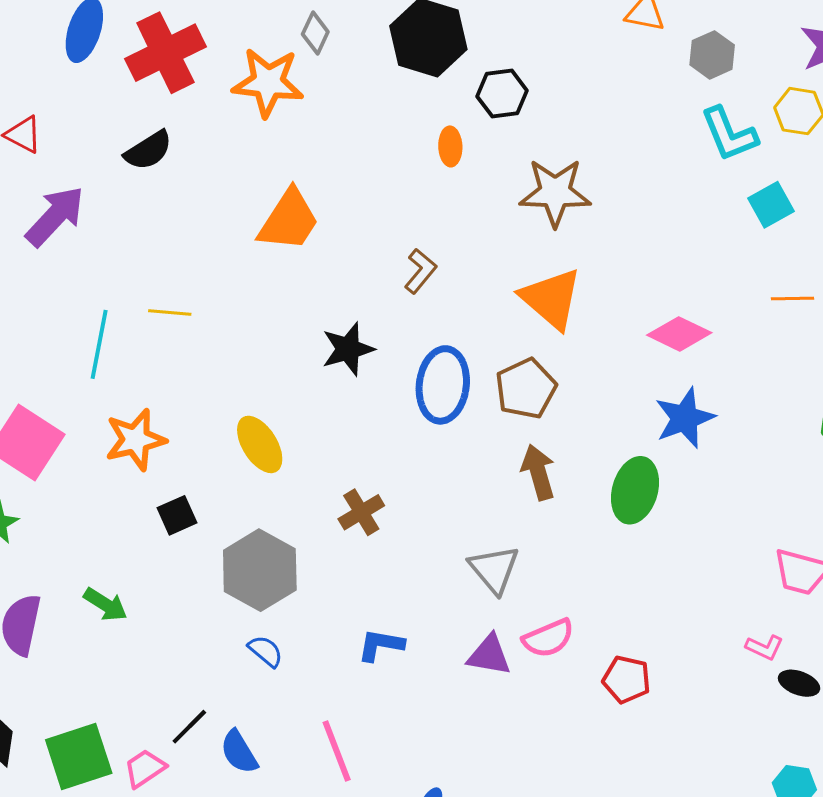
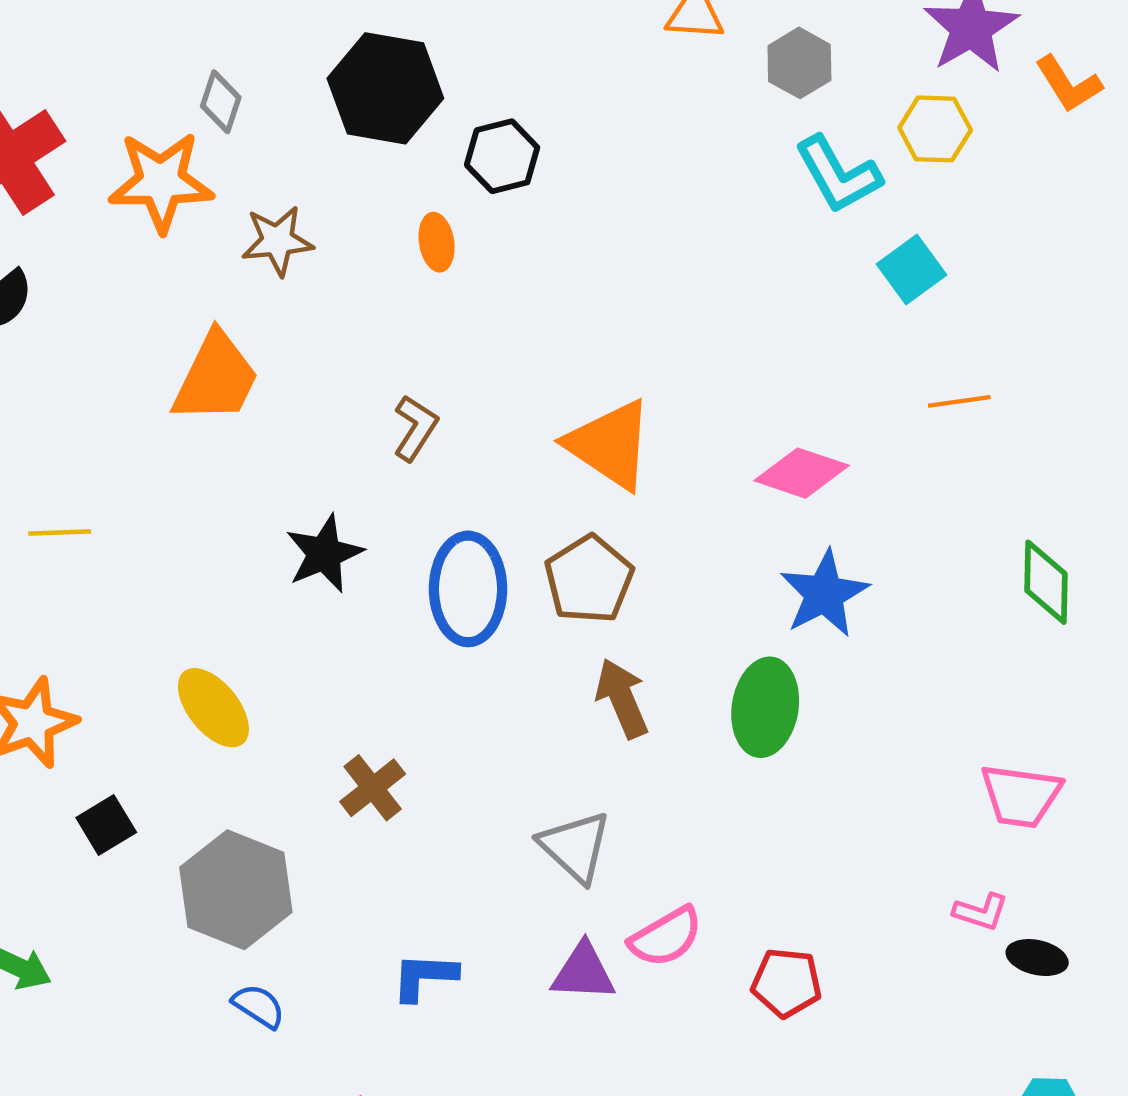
brown star: (555, 192) -> (277, 241), moved, size x0.7

